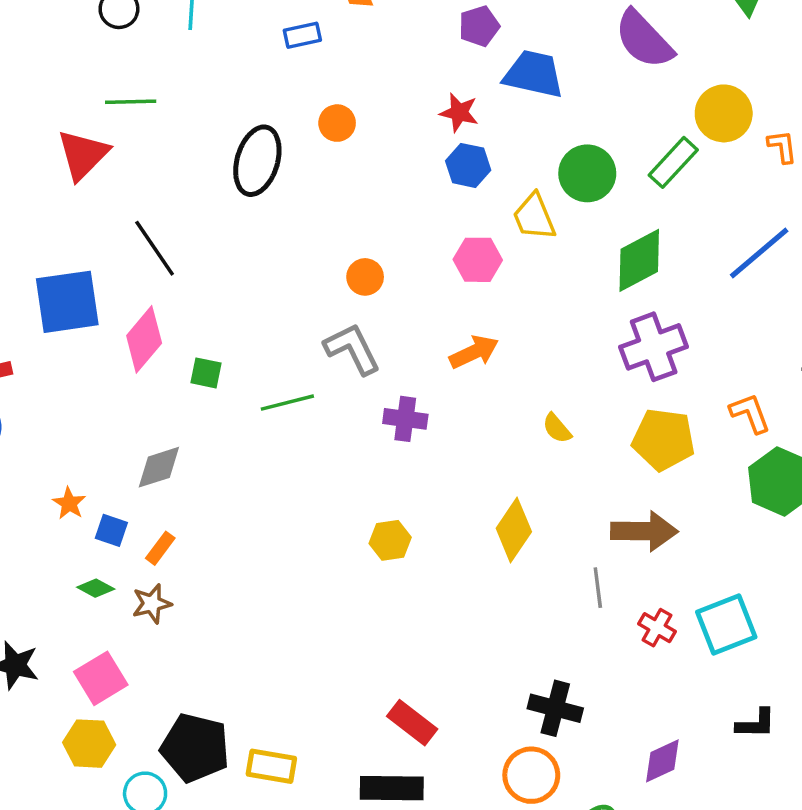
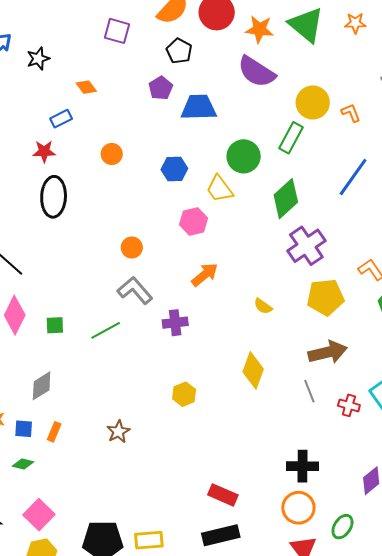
red star: (459, 112) -> (44, 151), moved
orange circle: (337, 123) -> (112, 154), moved
brown star: (152, 604) -> (118, 432), moved

